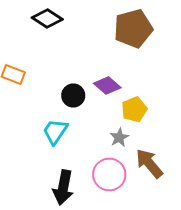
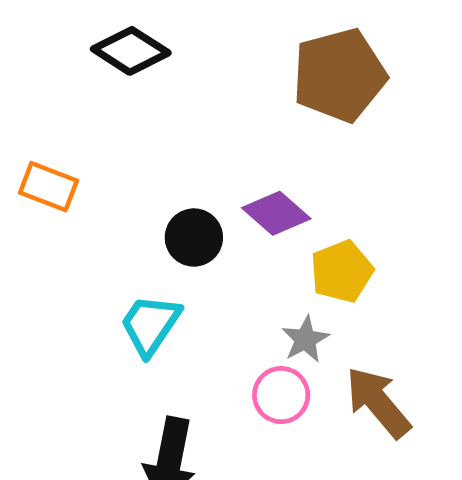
pink circle: (109, 174) -> (281, 395), moved, size x0.7

